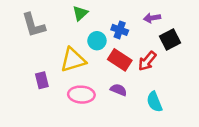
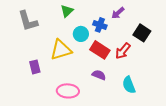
purple arrow: (152, 18) -> (118, 13), moved, turned -32
black square: (170, 40) -> (142, 33), turned -30
pink ellipse: (81, 95) -> (68, 91), moved

